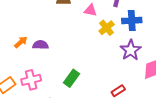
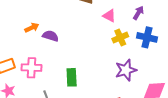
purple star: (131, 50) -> (126, 70), moved
green rectangle: (71, 78) -> (72, 77), turned -54

